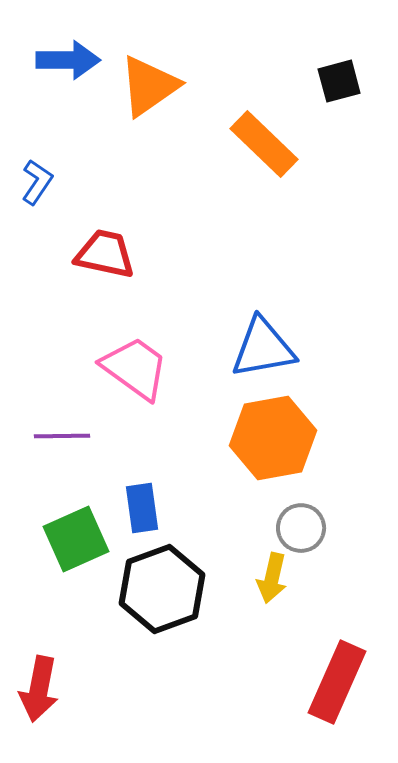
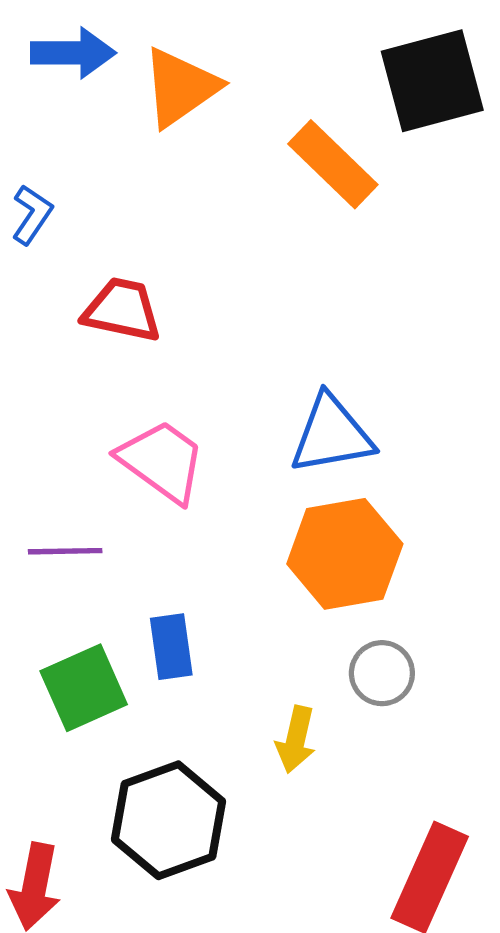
black square: (339, 81) -> (432, 81), size x1.8
yellow arrow: (272, 578) -> (296, 739), moved
black hexagon: (162, 589) -> (169, 820), moved

